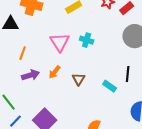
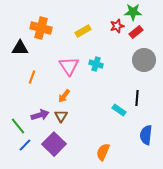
purple arrow: (31, 75) -> (40, 115), moved
brown triangle: (79, 79) -> (61, 116), moved

